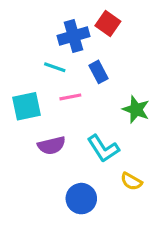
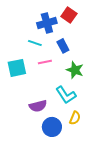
green star: (136, 109) -> (75, 70), moved
purple semicircle: (52, 145) -> (38, 106), moved
yellow semicircle: (131, 181) -> (75, 118), moved, turned -96

